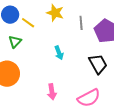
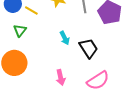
black trapezoid: (98, 64) -> (88, 48), moved

